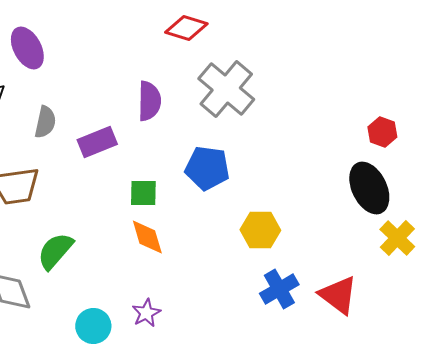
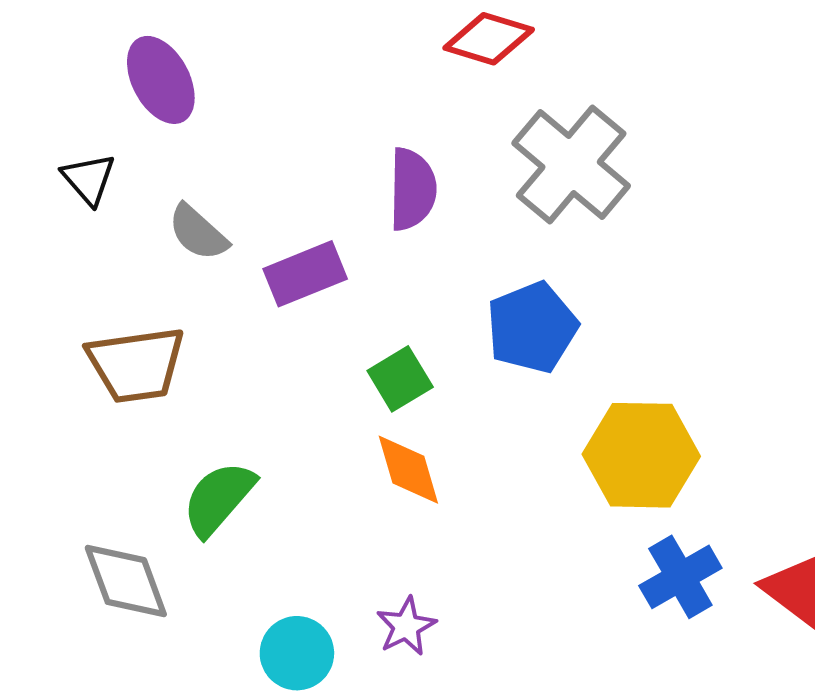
gray semicircle: (45, 122) -> (198, 233), turned 120
blue pentagon: (207, 168) -> (532, 327), turned -30
green square: (143, 193) -> (400, 379), turned -32
yellow hexagon: (260, 230) -> (641, 455), size x1.4

